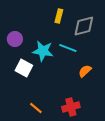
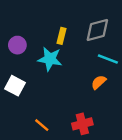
yellow rectangle: (59, 16) -> (61, 36), moved
cyan line: (68, 48) -> (108, 59), moved
white square: (24, 68) -> (15, 86), moved

